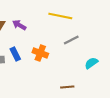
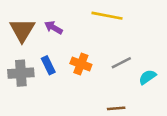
gray line: (71, 40) -> (121, 63), moved

